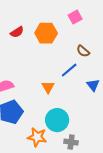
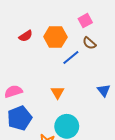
brown semicircle: (83, 51) -> (89, 43), moved
blue line: (69, 70) -> (71, 58), moved

